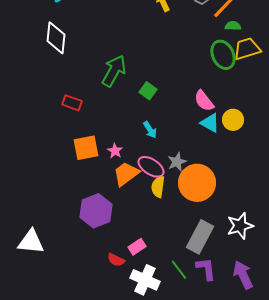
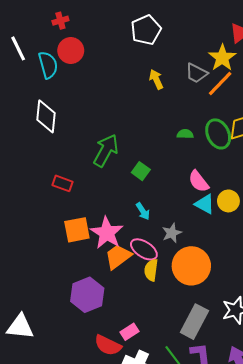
green semicircle: (233, 26) -> (185, 134), moved
pink star: (115, 151) -> (107, 233), size x2.0
gray star: (177, 162) -> (172, 233), moved
red semicircle: (116, 260) -> (108, 345), size x1.5

